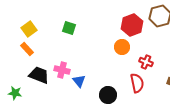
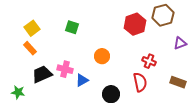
orange circle: (122, 47) -> (102, 56), moved
black trapezoid: (39, 75) -> (42, 74), turned -45
blue triangle: (79, 81) -> (82, 80), turned 40

